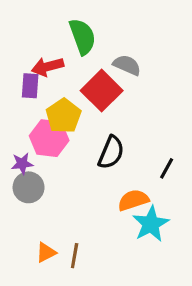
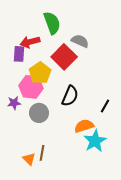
gray circle: (29, 187) -> (39, 113), moved
orange triangle: (46, 252) -> (29, 159), turned -48
brown line: (75, 256) -> (42, 153), moved

